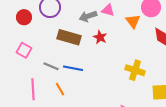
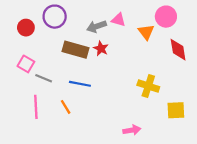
red star: (100, 37) -> (101, 49), moved
gray line: (51, 66) -> (44, 78), moved

